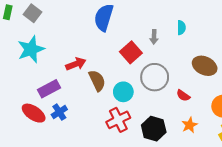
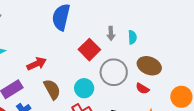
cyan semicircle: (181, 28) -> (132, 37), moved
brown ellipse: (205, 66) -> (149, 66), moved
brown semicircle: (97, 81) -> (52, 89), moved

